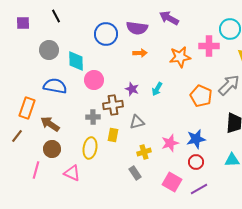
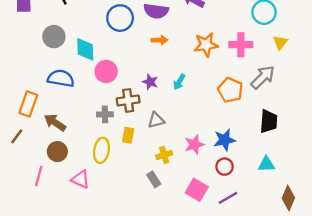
pink cross: (209, 46) -> (241, 45), moved

